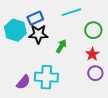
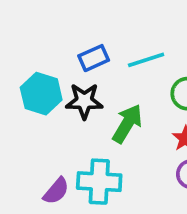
blue rectangle: (35, 18) -> (94, 58), moved
green arrow: (61, 46) -> (127, 124), size x1.5

